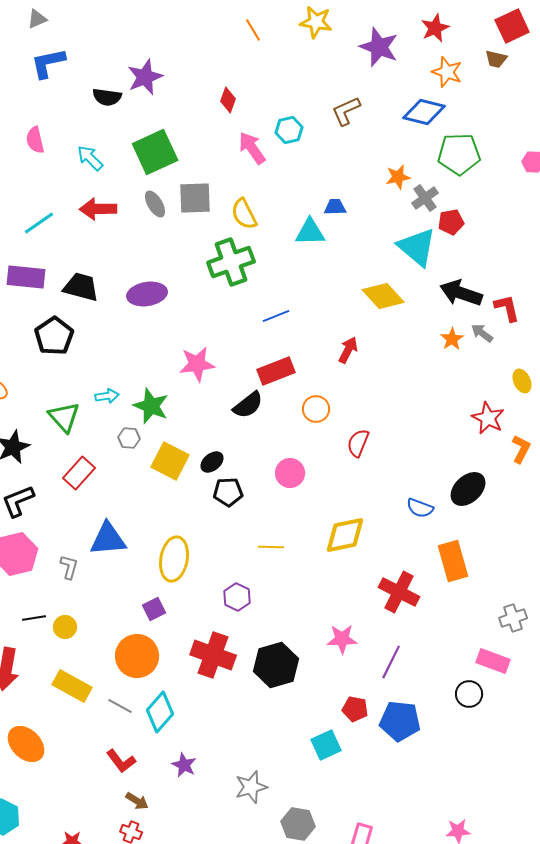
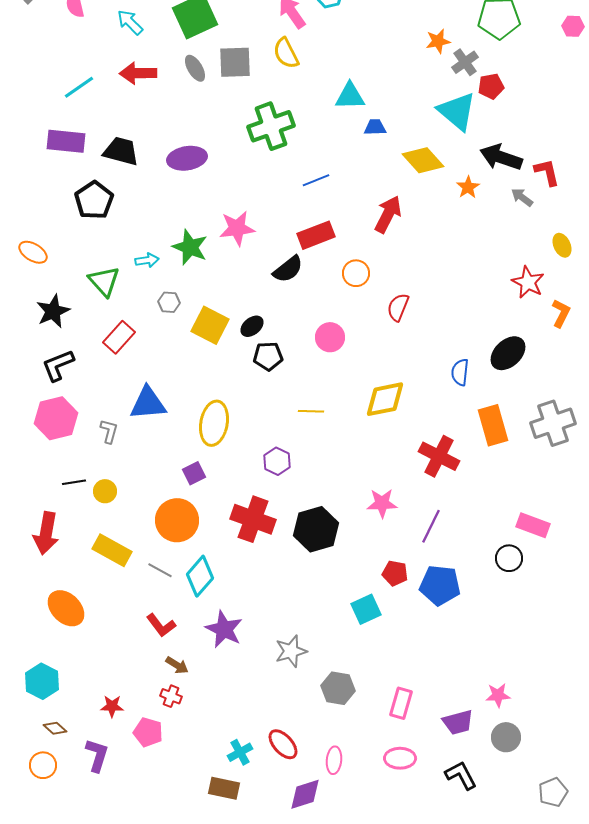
blue trapezoid: (335, 207) -> (375, 127), moved
yellow semicircle: (244, 214) -> (286, 53), moved
orange star: (452, 339) -> (468, 187), moved
red arrow: (348, 350) -> (388, 214), size x1.4
green star: (151, 406) -> (190, 247), moved
blue semicircle: (420, 508) -> (460, 372), turned 76
gray cross: (513, 618) -> (553, 423), moved, size x1.6
purple star: (184, 765) -> (224, 629), size x1.5

